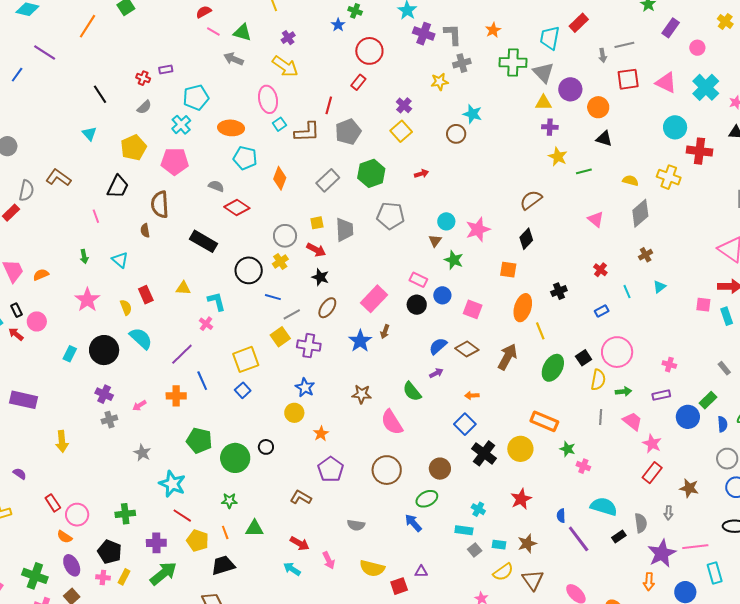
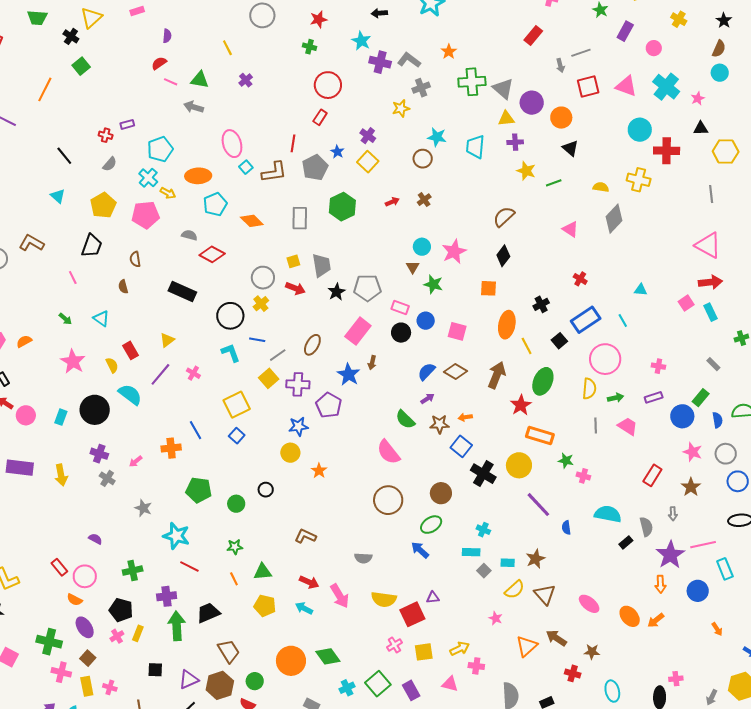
blue star: (338, 25) -> (337, 152), moved
gray L-shape: (453, 34) -> (409, 60), turned -45
cyan trapezoid: (550, 38) -> (475, 147), moved
yellow arrow: (285, 66) -> (168, 193), moved, size x0.6
black triangle: (604, 139) -> (570, 148), turned 30
cyan pentagon: (245, 158) -> (215, 204), turned -30
orange diamond: (280, 178) -> (252, 221), turned -60
gray rectangle: (328, 180) -> (300, 218), turned -40
brown semicircle: (160, 204) -> (135, 259), size x0.6
gray pentagon: (391, 216) -> (367, 288), moved
brown cross: (646, 255) -> (424, 200), moved
green arrow: (84, 256) -> (65, 319), turned -32
black star: (320, 277) -> (336, 292), moved, turned 30
cyan triangle: (659, 287) -> (641, 290), turned 48
yellow triangle: (183, 288) -> (167, 340), turned -35
cyan line: (627, 292) -> (623, 320), moved
cyan L-shape: (217, 301) -> (231, 353), moved
pink square: (703, 305) -> (686, 303), turned -35
blue rectangle: (602, 311) -> (586, 320), size x2.0
pink circle: (37, 321) -> (26, 415), moved
purple line: (182, 354) -> (160, 374), moved
black square: (584, 358) -> (559, 341), moved
blue star: (305, 387) -> (298, 426), turned -30
brown star: (362, 394) -> (439, 424), moved
gray cross: (109, 420) -> (107, 478), turned -35
yellow arrow: (62, 441) -> (61, 475), moved
pink star: (652, 444) -> (693, 452), moved
green circle: (235, 458) -> (236, 504), size x0.6
purple pentagon: (331, 469) -> (329, 405), moved
purple semicircle: (20, 474) -> (95, 539), moved
brown star: (689, 488) -> (691, 487), turned 30
red star: (521, 499) -> (521, 405), moved
purple line: (579, 539) -> (538, 505), moved
yellow pentagon: (198, 541) -> (265, 606), moved
pink arrow: (329, 560) -> (340, 596), size x1.4
black trapezoid: (223, 565) -> (208, 613), moved
green arrow: (163, 573) -> (177, 626), turned -48
pink cross: (103, 577) -> (117, 636), turned -32
red square: (399, 586) -> (412, 614), size x1.4

